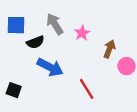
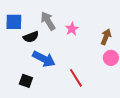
brown arrow: (109, 49) -> (106, 37), moved
black square: (14, 90) -> (26, 81), moved

